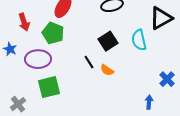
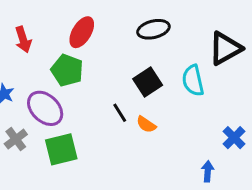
red arrow: (24, 22) -> (23, 40), moved
purple ellipse: (38, 59) -> (45, 108), turned 45
gray cross: (18, 104) -> (16, 139), moved

